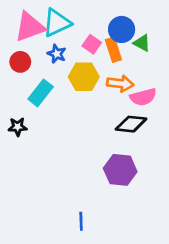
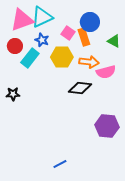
green triangle: (142, 43) -> (114, 41), moved
cyan rectangle: (41, 93) -> (30, 58), moved
black diamond: (131, 124) -> (80, 88), moved
purple hexagon: (120, 170) -> (107, 126), moved
blue line: (81, 221) -> (60, 164), turned 64

